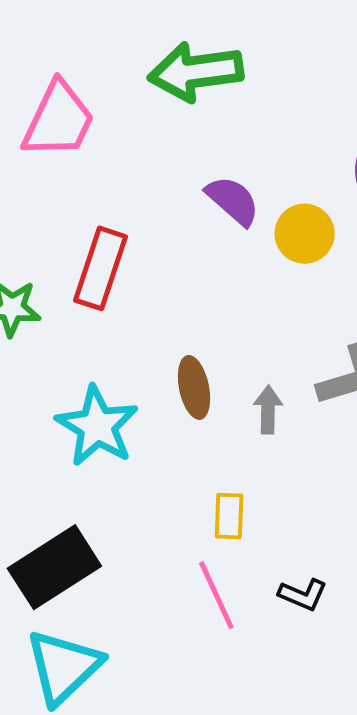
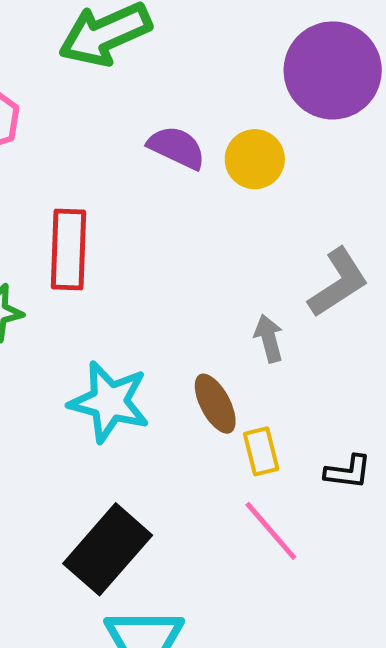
brown ellipse: (194, 387) -> (215, 404), moved
black L-shape: (303, 595) -> (348, 472), moved

